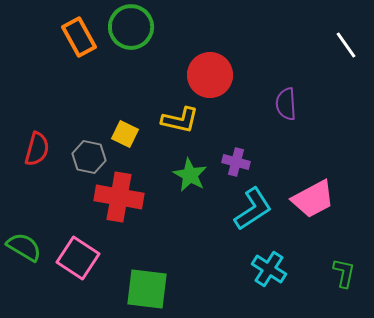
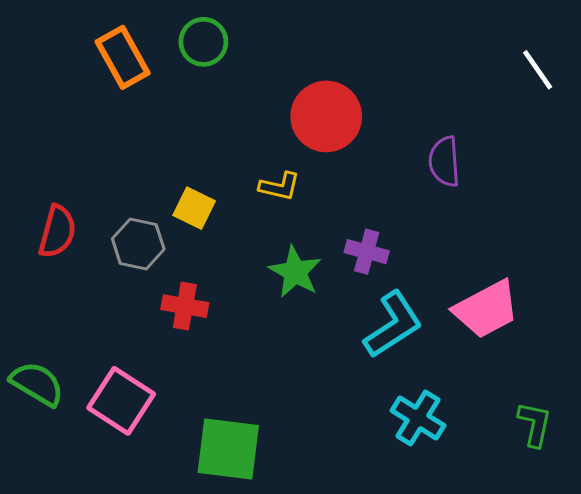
green circle: (131, 27) -> (203, 42), size x0.7
yellow L-shape: (180, 120) -> (280, 186), size x0.7
red cross: (119, 197) -> (185, 306), size x0.6

